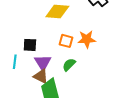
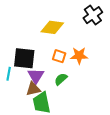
black square: (30, 45) -> (24, 58), size x1.6
brown triangle: (41, 76) -> (33, 89), turned -42

